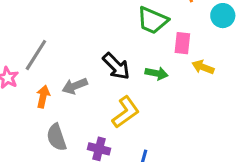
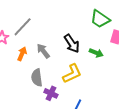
gray arrow: (75, 86) -> (43, 51), turned 63
gray semicircle: (57, 137) -> (37, 78), moved

